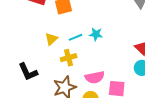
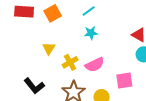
cyan line: (76, 37) -> (89, 11), moved
pink semicircle: (95, 77) -> (95, 65), moved

